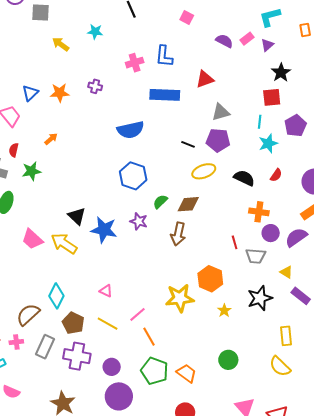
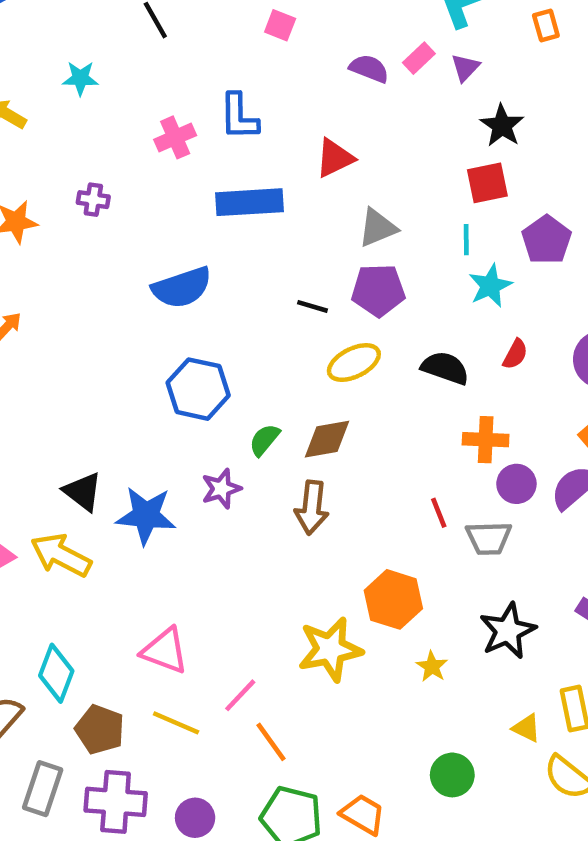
purple star: (139, 221) -> (221, 489), turned -30
yellow triangle: (286, 272) -> (527, 728), moved
pink triangle: (106, 291) -> (165, 651), size x1.6

